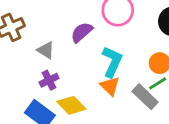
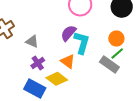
purple semicircle: (82, 32) -> (68, 33), moved
orange triangle: (110, 86) -> (68, 61), moved

